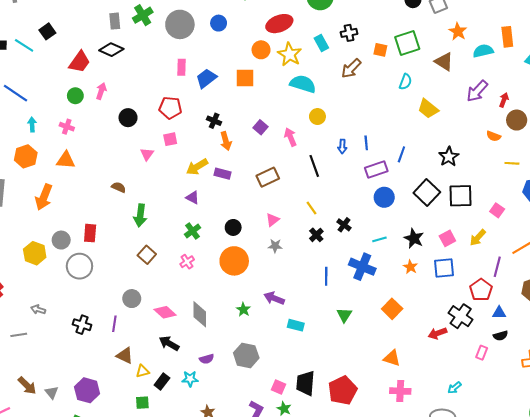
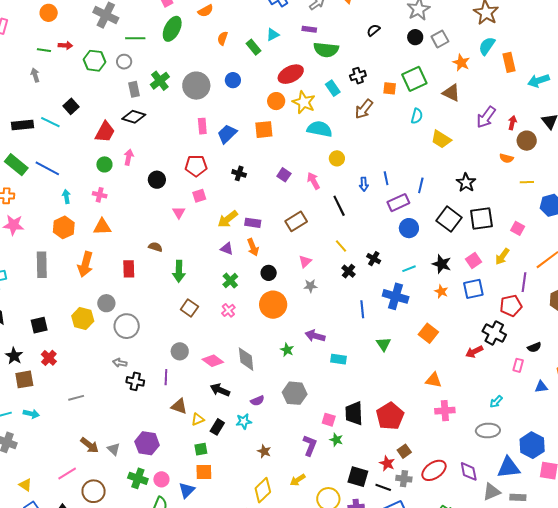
cyan semicircle: (483, 51) -> (487, 46), moved, turned -36
orange arrow: (226, 141) -> (253, 247), moved
red rectangle: (90, 233) -> (129, 269), moved
red pentagon: (481, 290) -> (511, 306), turned 30
gray arrow: (38, 310) -> (120, 363), moved
blue triangle: (499, 313) -> (541, 387), moved

